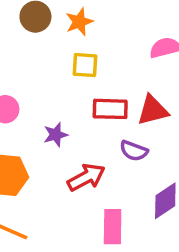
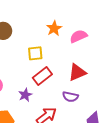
orange star: (79, 22) -> (54, 28), moved
red rectangle: (110, 109) -> (42, 76), moved, turned -30

